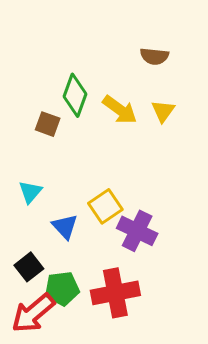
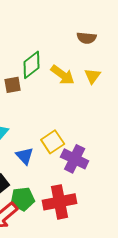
green diamond: (75, 95) -> (32, 65), turned 32
brown square: (48, 124) -> (13, 85), turned -30

